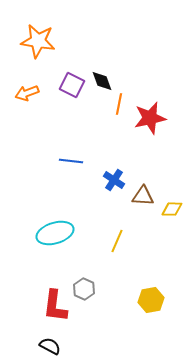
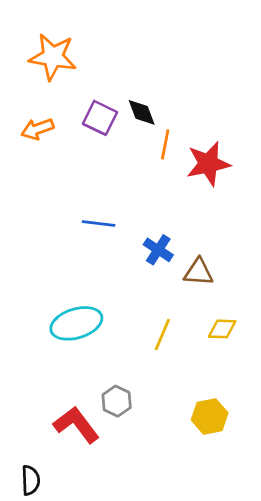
yellow diamond: (172, 209) -> (222, 329), moved
red L-shape: (55, 306) -> (76, 425), turned 136
black semicircle: (50, 346) -> (31, 480), moved, turned 60

